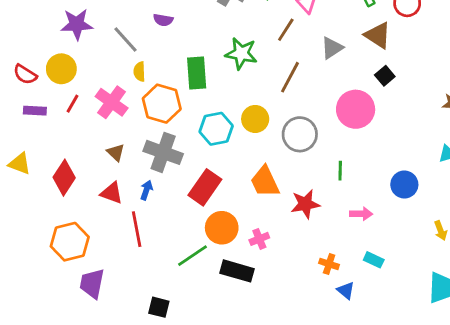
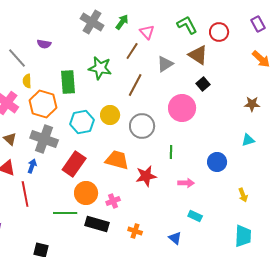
orange trapezoid: (265, 182) -> (117, 160), turned 130
green line: (192, 256) -> (65, 213), turned 35
orange cross: (329, 264) -> (135, 231), moved

